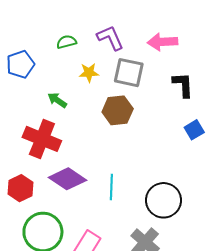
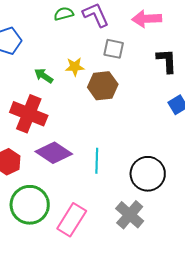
green semicircle: (66, 42) -> (64, 14), moved
yellow star: (89, 73) -> (75, 67), moved
gray square: (129, 73) -> (114, 49), size x0.7

